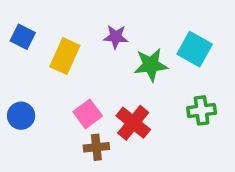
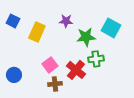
green cross: (202, 110) -> (96, 59), moved
blue circle: (21, 116) -> (14, 75), moved

